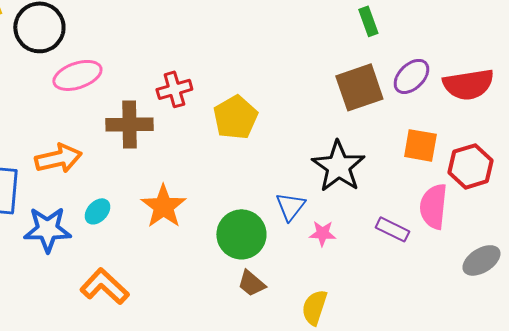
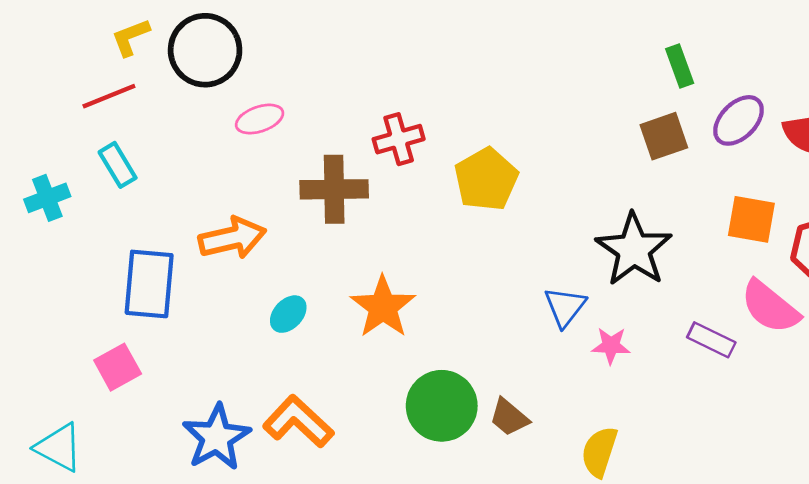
green rectangle: (368, 21) -> (680, 66), moved
pink ellipse: (77, 75) -> (260, 119), size x0.7
brown square: (359, 87) -> (664, 136), size x0.7
pink semicircle: (433, 206) -> (770, 307), turned -57
blue star: (47, 229) -> (217, 437), moved, turned -30
green circle: (241, 234) -> (442, 406), moved

